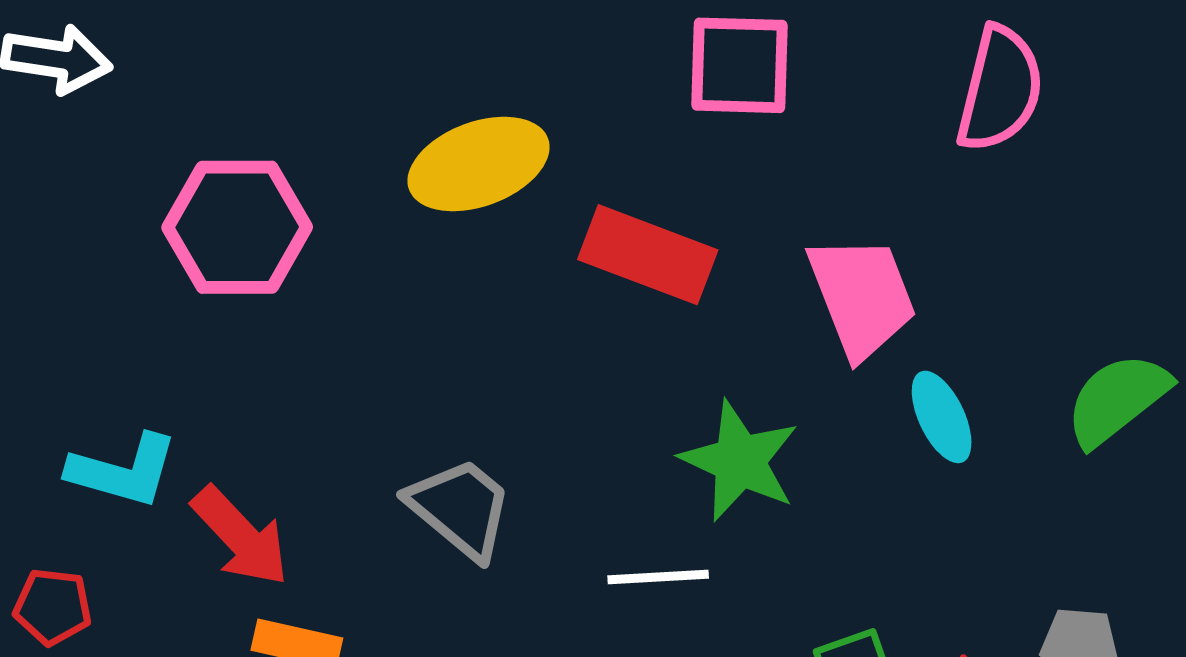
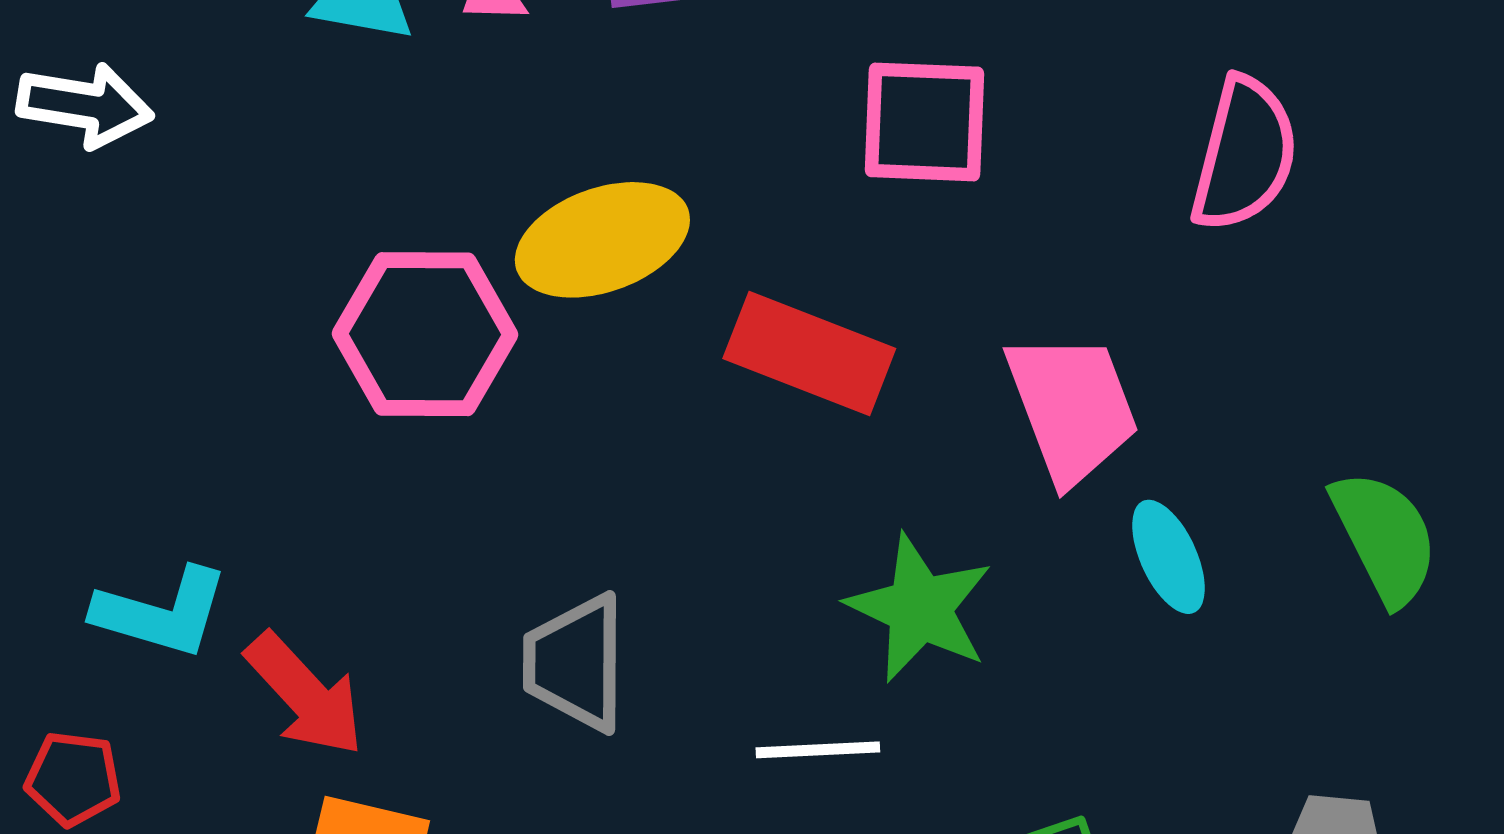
pink hexagon: (237, 227) -> (425, 334), moved
green semicircle: (1117, 399) -> (1385, 537), turned 101
gray trapezoid: (460, 508) -> (575, 663), turned -130

